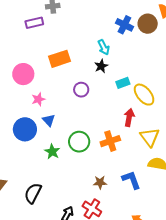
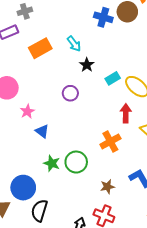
cyan arrow: (104, 47) -> (74, 44), moved
orange rectangle: (60, 59) -> (40, 48), moved
blue circle: (25, 129) -> (23, 188), moved
green circle: (79, 142) -> (76, 162), moved

